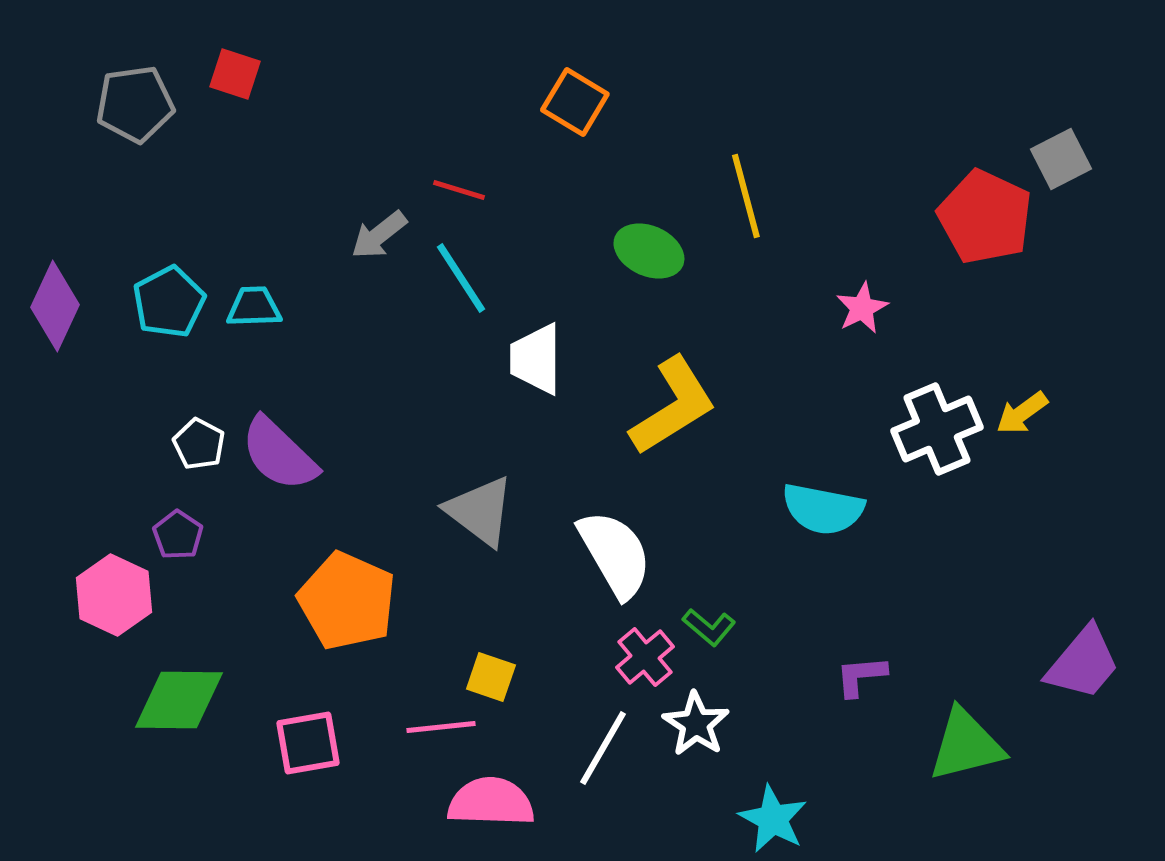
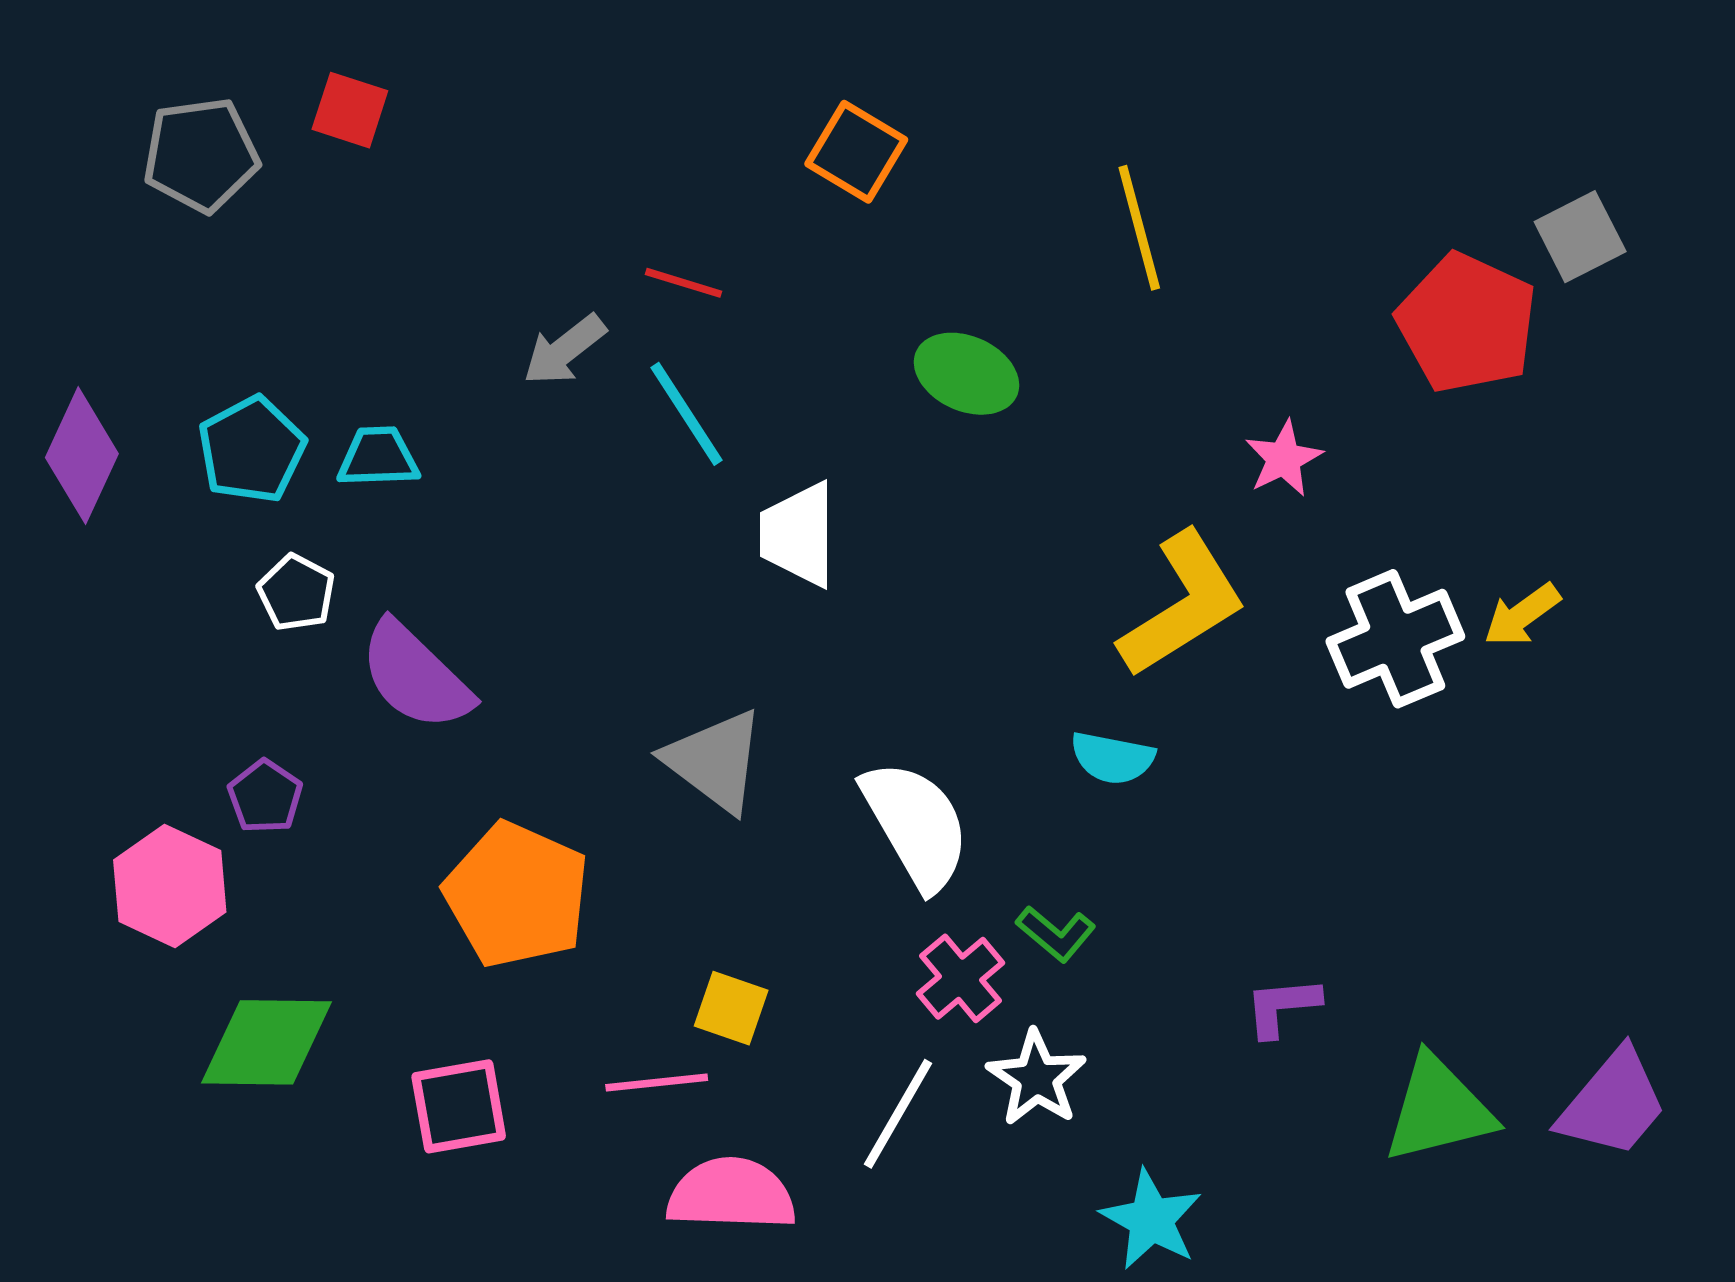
yellow line: (746, 196) -> (1139, 228), moved
yellow L-shape: (673, 406) -> (1182, 605), moved
white pentagon: (199, 444) -> (296, 593), moved
cyan semicircle: (823, 509) -> (1112, 758), moved, size x0.7
purple trapezoid: (1083, 663) -> (1613, 1103), moved

